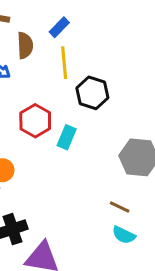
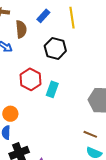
yellow line: (64, 63) -> (72, 18), moved
black hexagon: (92, 93) -> (55, 48), moved

